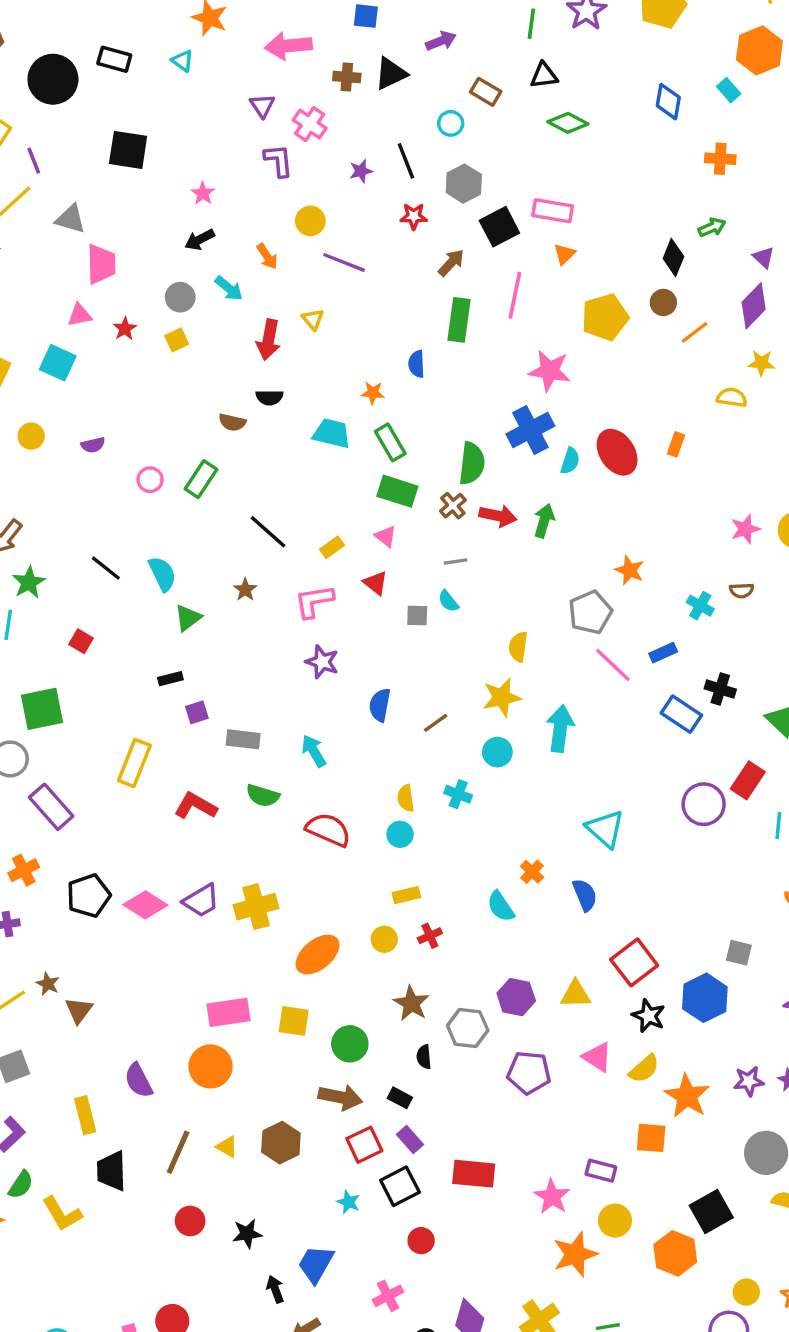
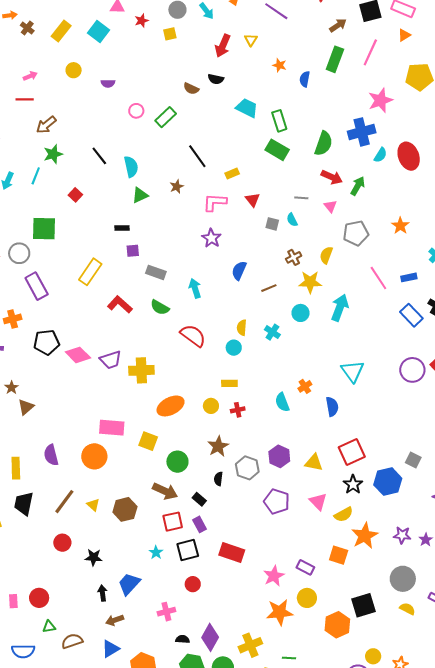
pink star: (550, 371) -> (380, 100), turned 30
orange star: (373, 393) -> (279, 65), moved
brown cross: (453, 506) -> (294, 257), moved
pink triangle: (386, 536) -> (330, 206), moved
gray pentagon: (590, 612) -> (356, 233), moved

